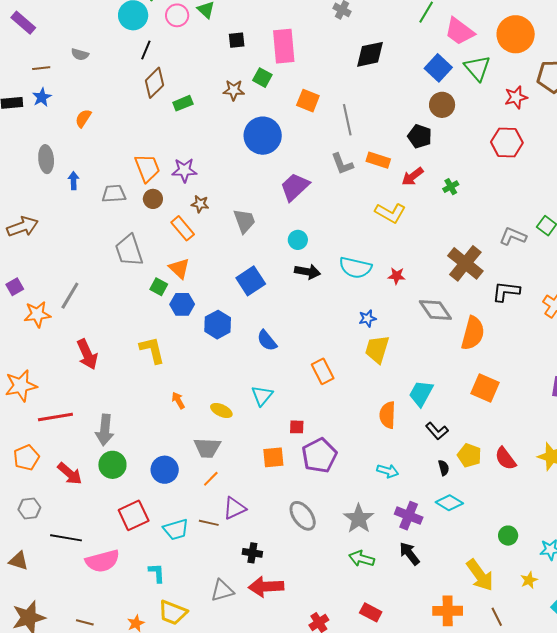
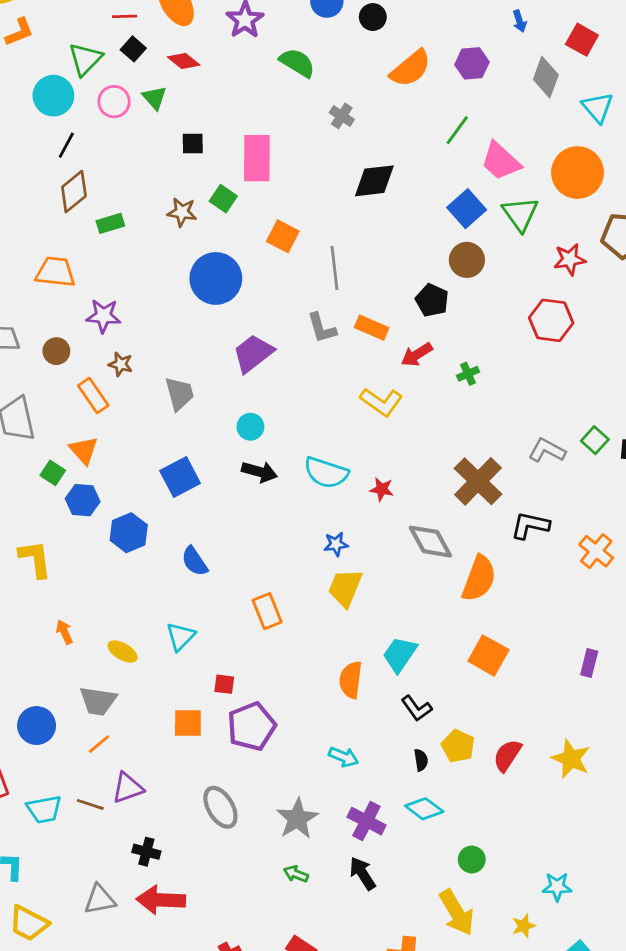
orange trapezoid: (147, 168) -> (55, 272), moved, turned -68
red semicircle: (505, 459) -> (507, 755), turned 65
green circle: (508, 536) -> (472, 859), moved
green arrow: (362, 559) -> (296, 874), size x0.7

